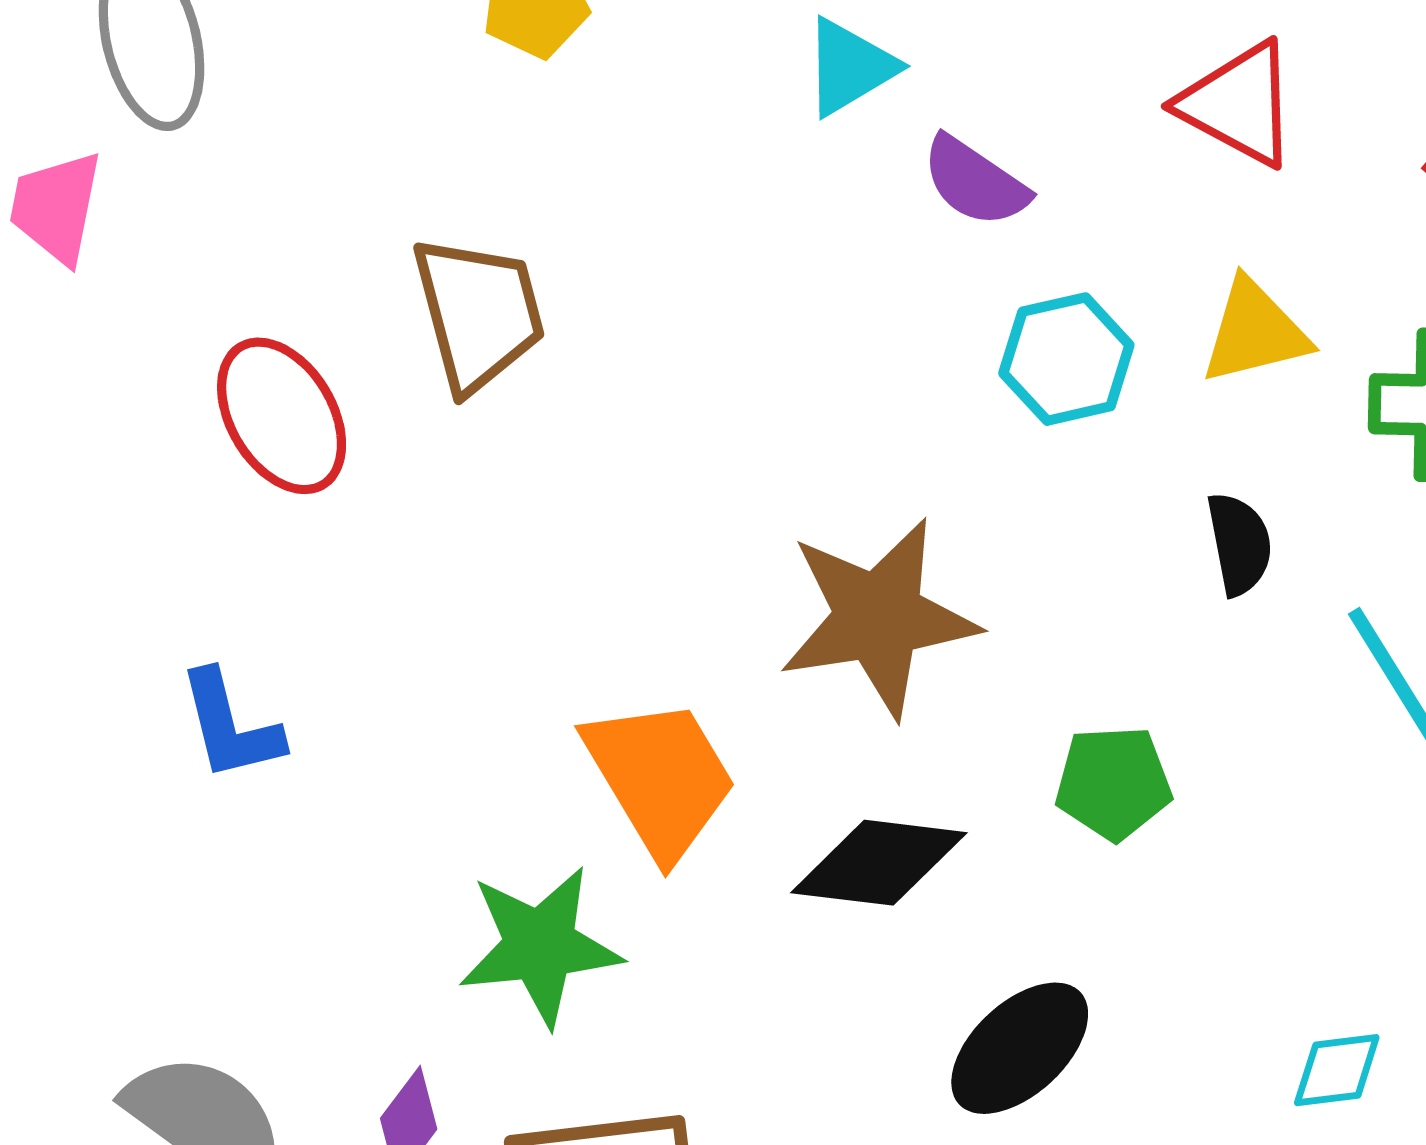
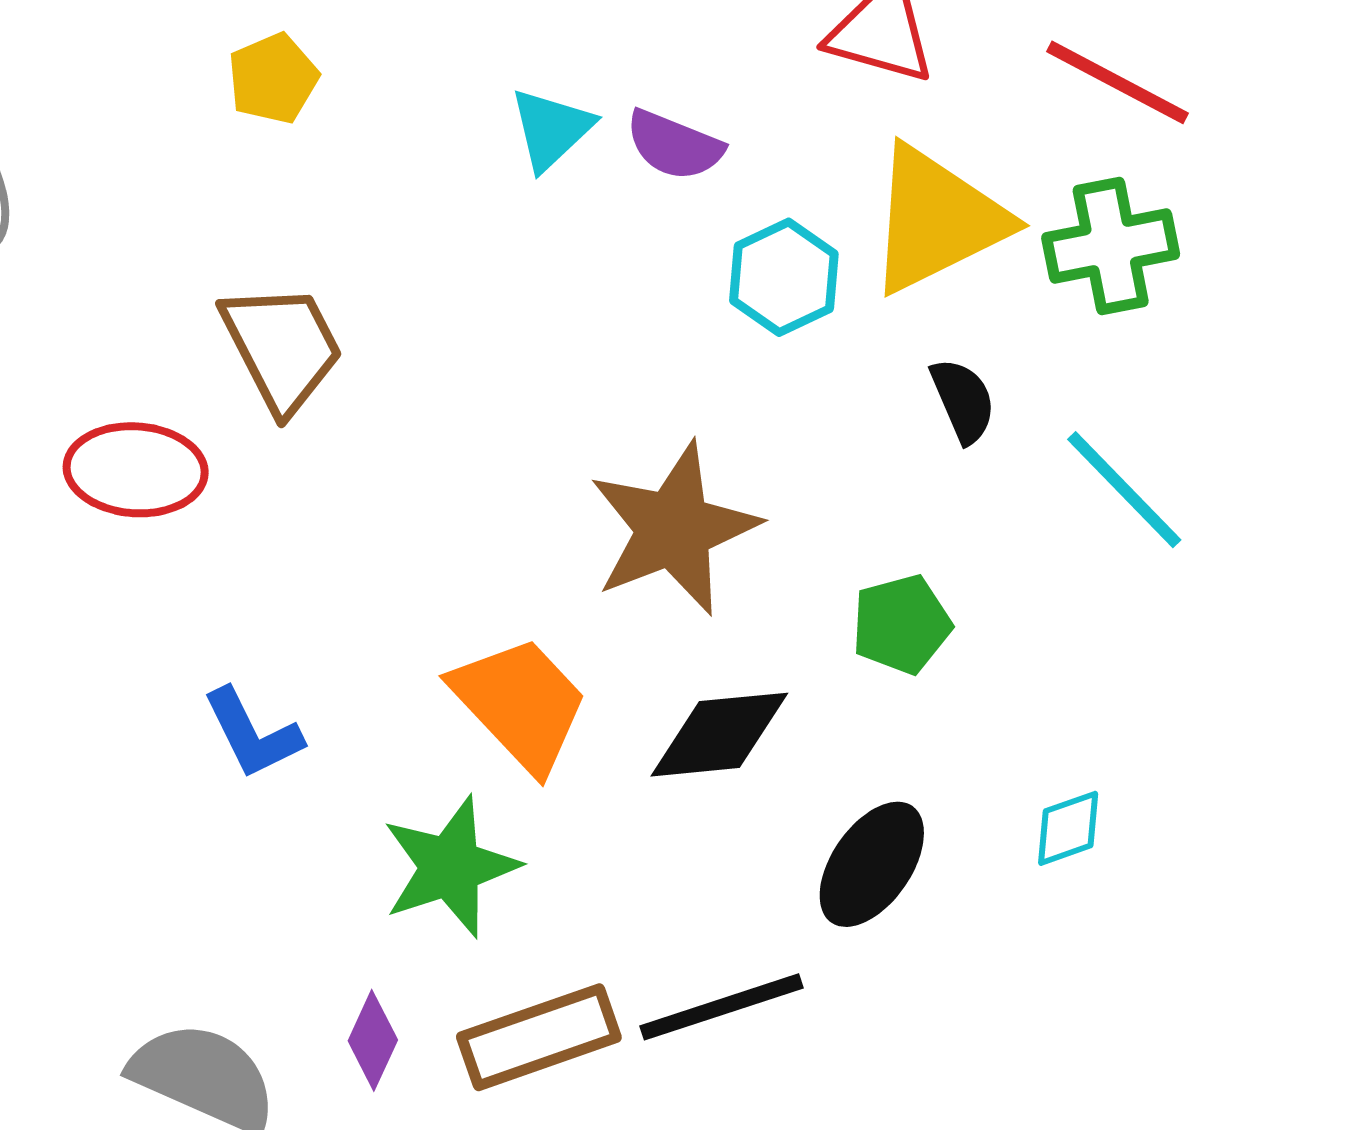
cyan triangle: (850, 67) -> (551, 129), moved
yellow triangle: (1255, 332) -> (937, 220), size x1.6
red ellipse: (282, 416) -> (136, 470), turned -43
blue L-shape: (230, 726) -> (253, 734), moved
cyan diamond: (1337, 1070) -> (1068, 828), moved

